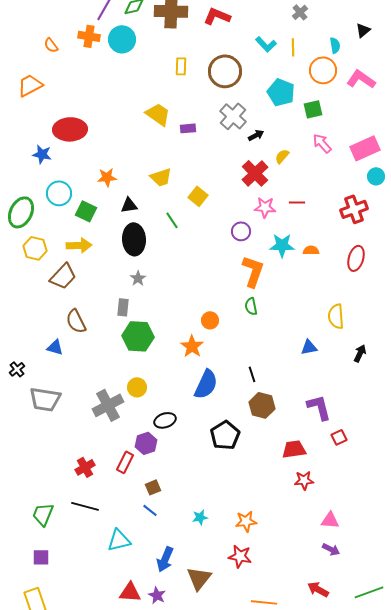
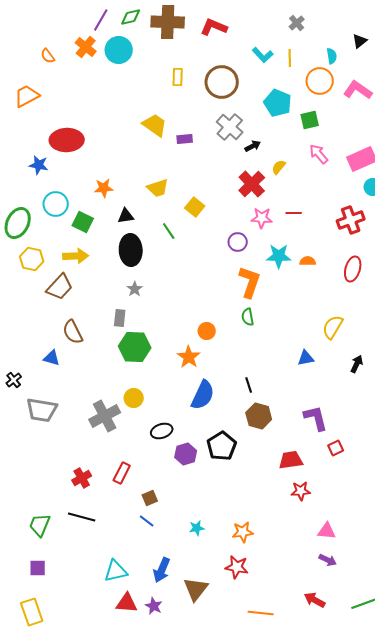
orange cross: (89, 36) -> (86, 47), turned 30
yellow semicircle: (336, 316) -> (333, 327), turned 35
purple hexagon: (146, 443) -> (186, 454), moved
cyan triangle: (119, 540) -> (116, 571), moved

